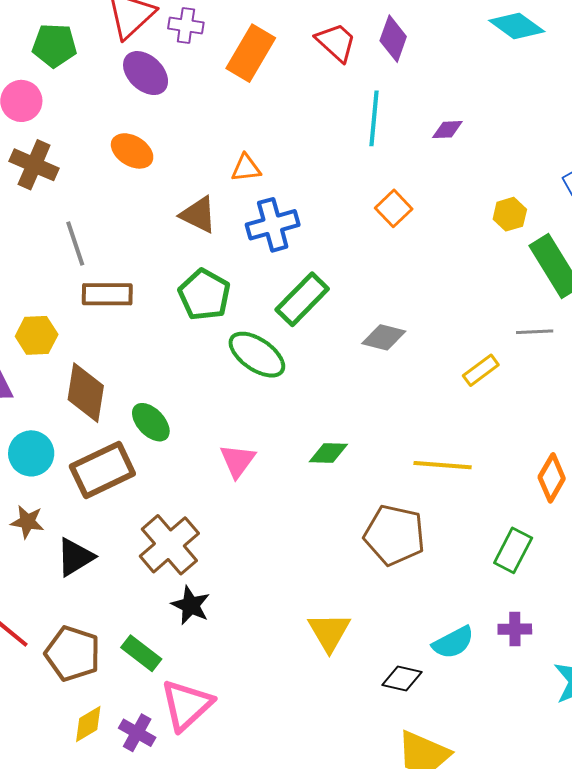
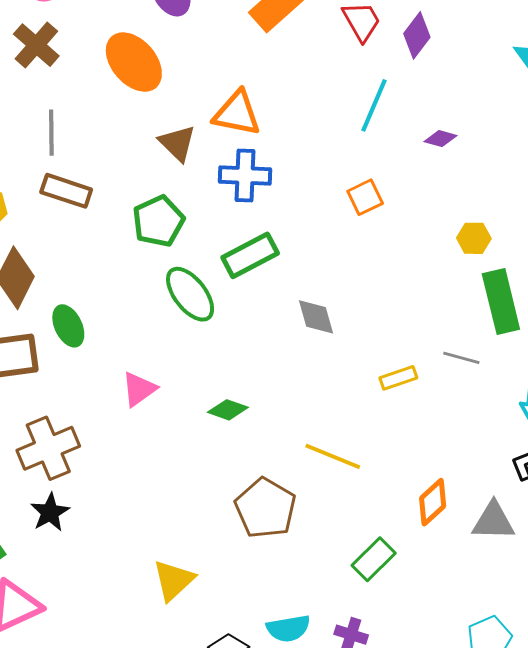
orange ellipse: (132, 151) -> (134, 62), size x1.5
orange triangle: (246, 168) -> (237, 113), size x1.6
gray diamond: (384, 337) -> (316, 317), turned 42

